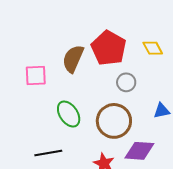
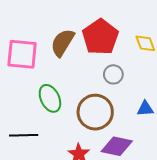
pink square: (36, 75) -> (22, 54), size x1.4

